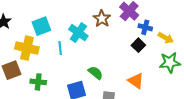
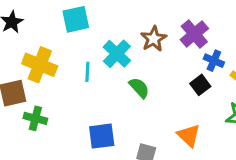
cyan square: (41, 26) -> (76, 19), moved
green semicircle: (95, 73) -> (139, 88), moved
green cross: (38, 82) -> (35, 118), moved

